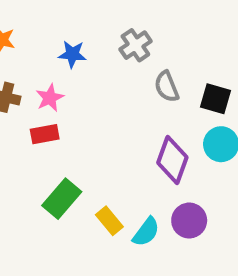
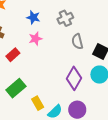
pink star: (50, 98) -> (35, 39), moved
red rectangle: (45, 134) -> (13, 55), turned -40

